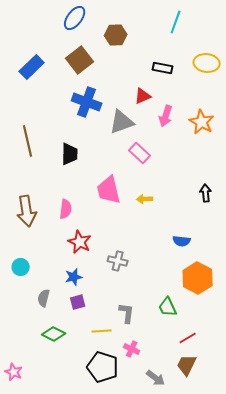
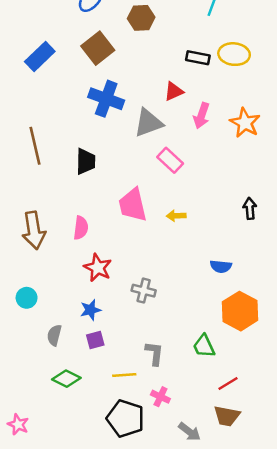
yellow ellipse: (207, 63) -> (234, 54), moved
brown trapezoid: (187, 365) -> (227, 416), turned -105

